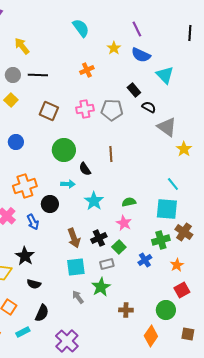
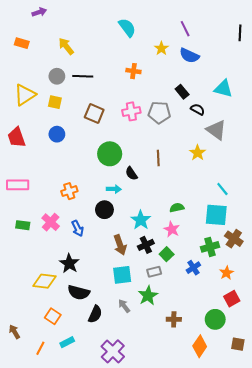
orange cross: (87, 70) -> (133, 71), turned 32
cyan triangle: (165, 75) -> (223, 89), moved, turned -30
yellow square: (11, 100) -> (55, 102), turned -32
blue circle: (16, 142) -> (57, 134), moved
yellow star: (184, 149) -> (198, 153), moved
orange cross: (25, 186) -> (69, 191), size x0.7
cyan star: (94, 201) -> (141, 220), moved
black circle: (50, 204) -> (104, 210), moved
black semicircle: (34, 284) -> (79, 292), size x1.5
black semicircle: (42, 313) -> (95, 314), moved

